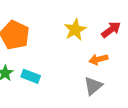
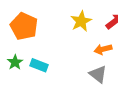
gray triangle: (93, 86) -> (98, 74), turned -42

